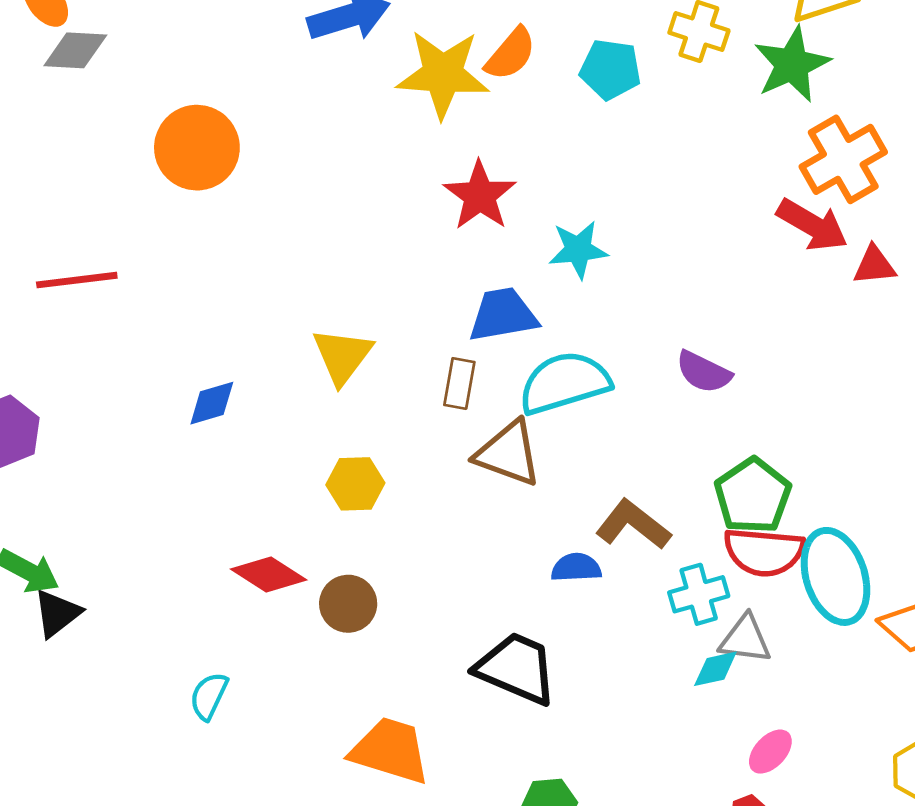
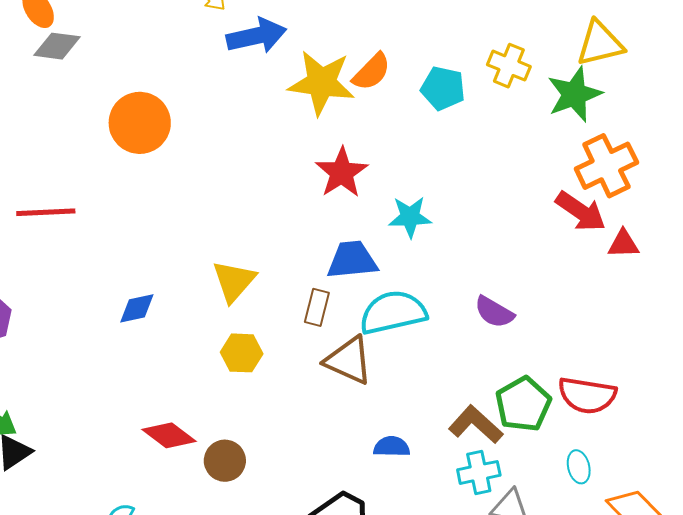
yellow hexagon: (355, 484) -> (242, 353), moved
brown L-shape: (633, 525) -> (476, 425), moved
red semicircle: (764, 552) -> (587, 395), moved
cyan ellipse: (835, 576) -> (579, 467), size x0.5

